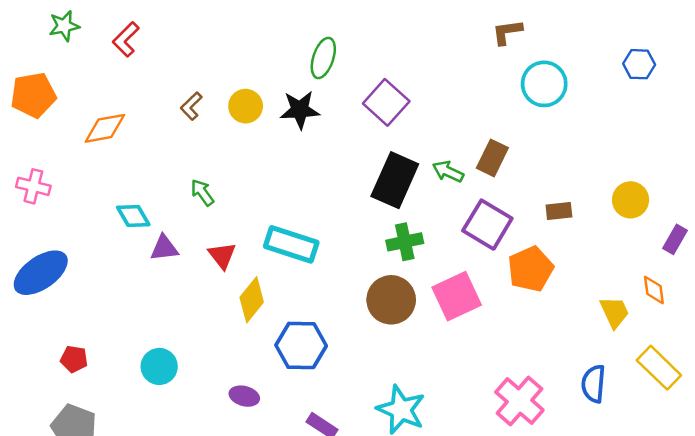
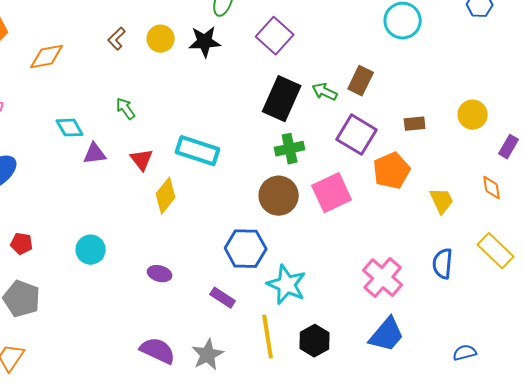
yellow trapezoid: (614, 312) -> (442, 201), moved
blue hexagon: (301, 345) -> (246, 249), moved

